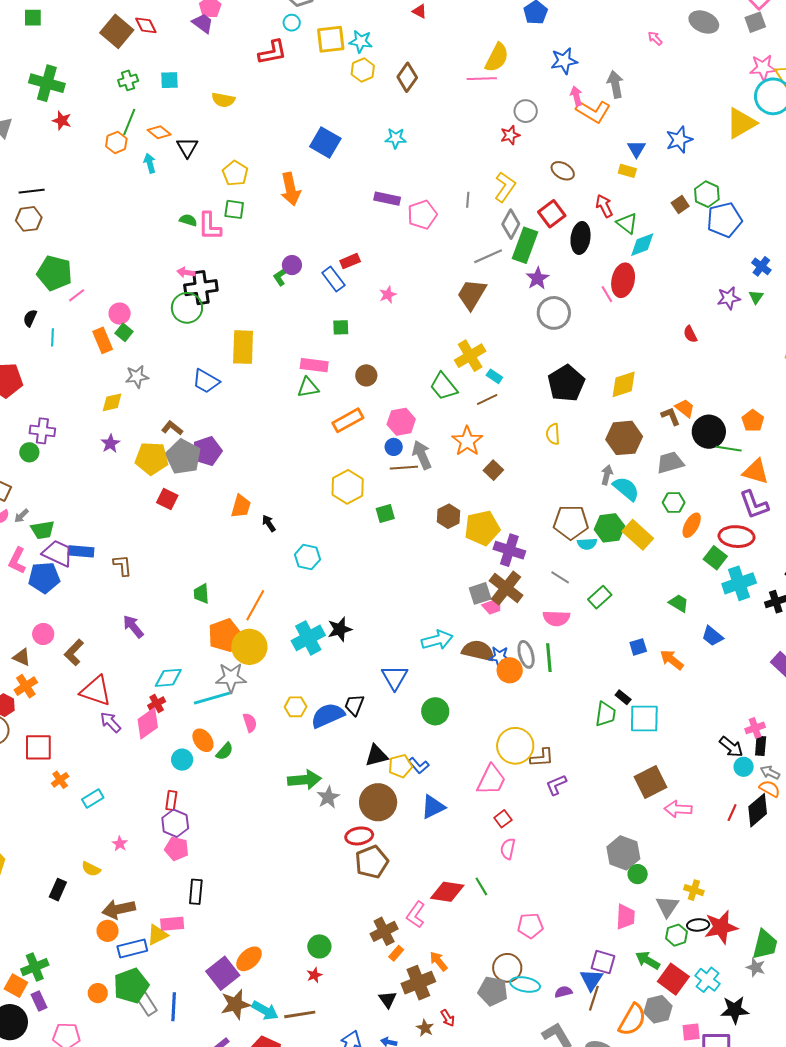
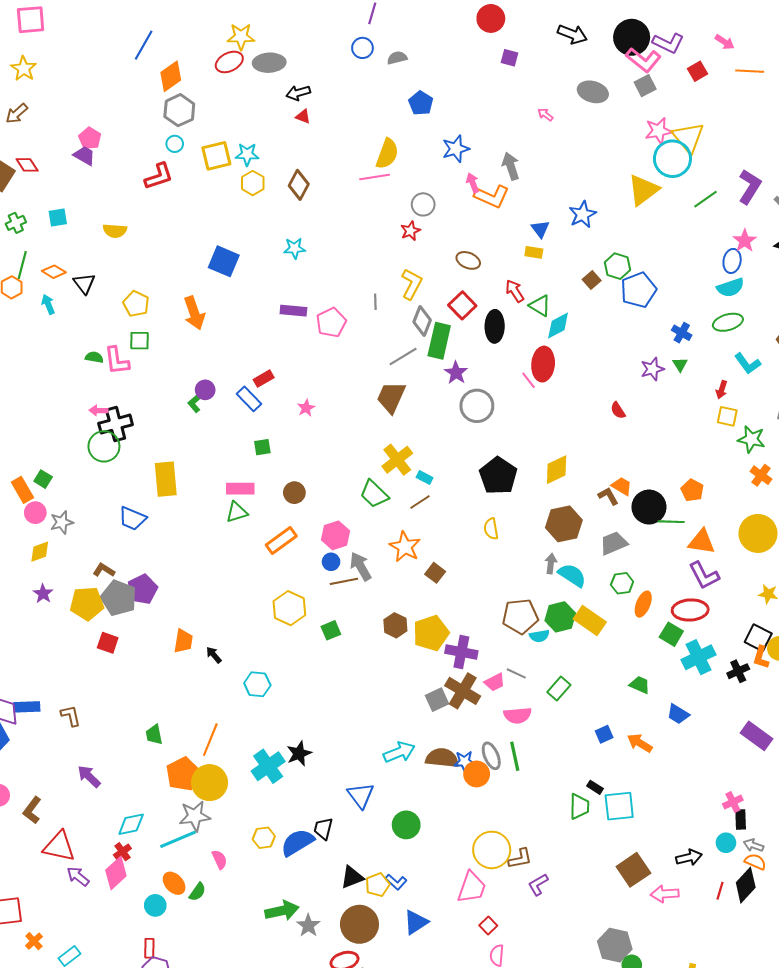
pink circle: (120, 314) -> (35, 513), moved
pink trapezoid: (492, 606) -> (495, 682), moved
black arrow: (731, 747) -> (689, 857), moved, turned -45

